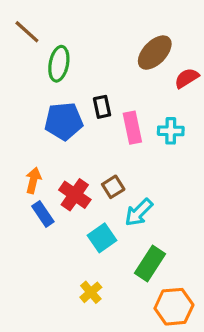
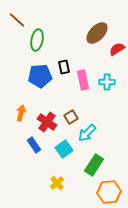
blue rectangle: (43, 214) -> (34, 145), moved

